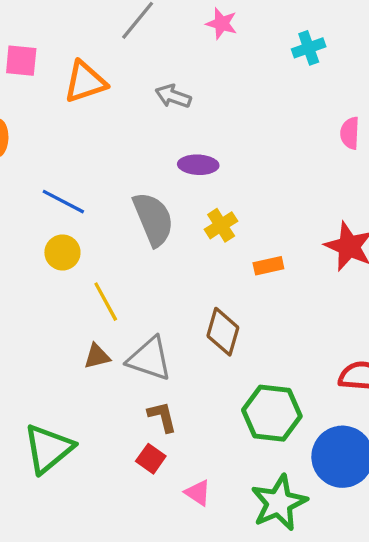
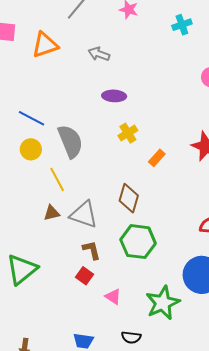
gray semicircle: (153, 219) -> (70, 141), moved
orange rectangle: (268, 266) -> (157, 158), turned -36
green hexagon: (272, 413) -> (138, 242), moved

